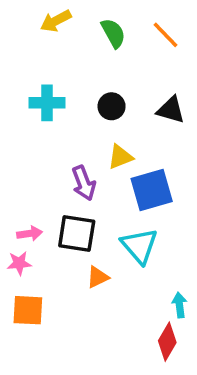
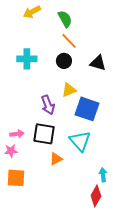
orange line: (166, 35) -> (69, 41), moved
blue square: (152, 190) -> (87, 109), turned 35

